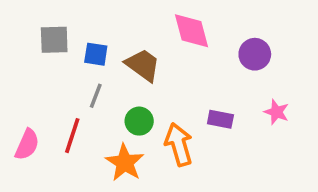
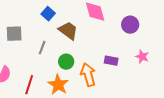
gray square: (54, 40) -> (14, 34), moved
blue square: (96, 54) -> (48, 14), moved, turned 32
red line: (72, 136) -> (29, 85), moved

